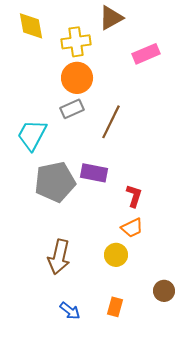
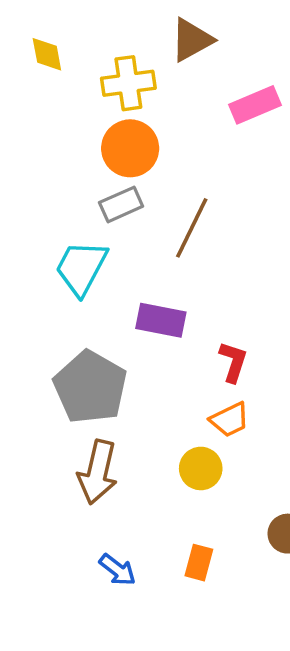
yellow diamond: (31, 26) -> (47, 54), size x0.7
cyan trapezoid: (32, 135) -> (81, 268), moved
gray pentagon: (55, 182) -> (90, 387), moved, turned -30

